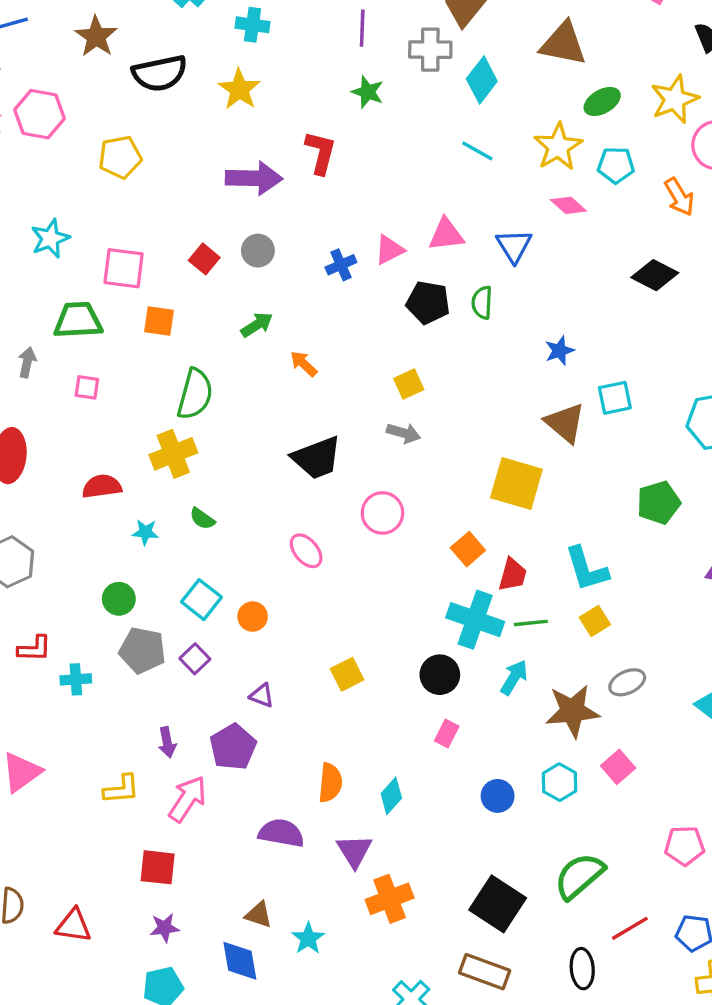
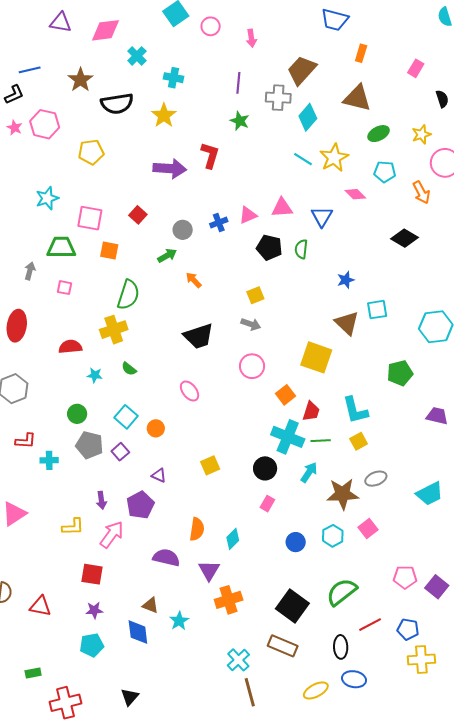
yellow star: (675, 99) -> (421, 134), size x0.7
yellow star: (558, 147) -> (334, 158), moved
gray circle: (258, 251) -> (183, 230), moved
pink circle: (382, 513) -> (252, 366), moved

